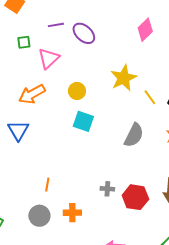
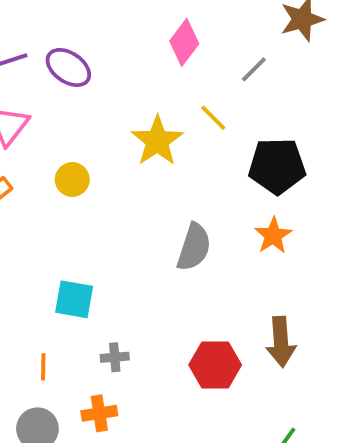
yellow line: (150, 97) -> (213, 118), moved
cyan square: (83, 121) -> (74, 299), moved
gray cross: (107, 189) -> (115, 357), moved

